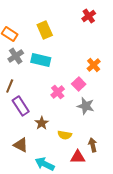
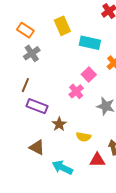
cyan rectangle: (41, 60) -> (90, 43), moved
pink square: (79, 84) -> (89, 74), moved
purple rectangle: (21, 106) -> (37, 106), turned -36

